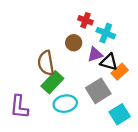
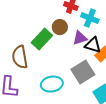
brown semicircle: (46, 63) -> (20, 57), moved
green rectangle: (52, 82) -> (42, 39), moved

